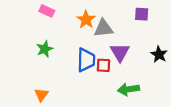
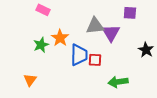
orange star: (86, 20) -> (60, 38), moved
purple triangle: (120, 52) -> (111, 33), moved
orange triangle: (41, 95) -> (30, 80), moved

